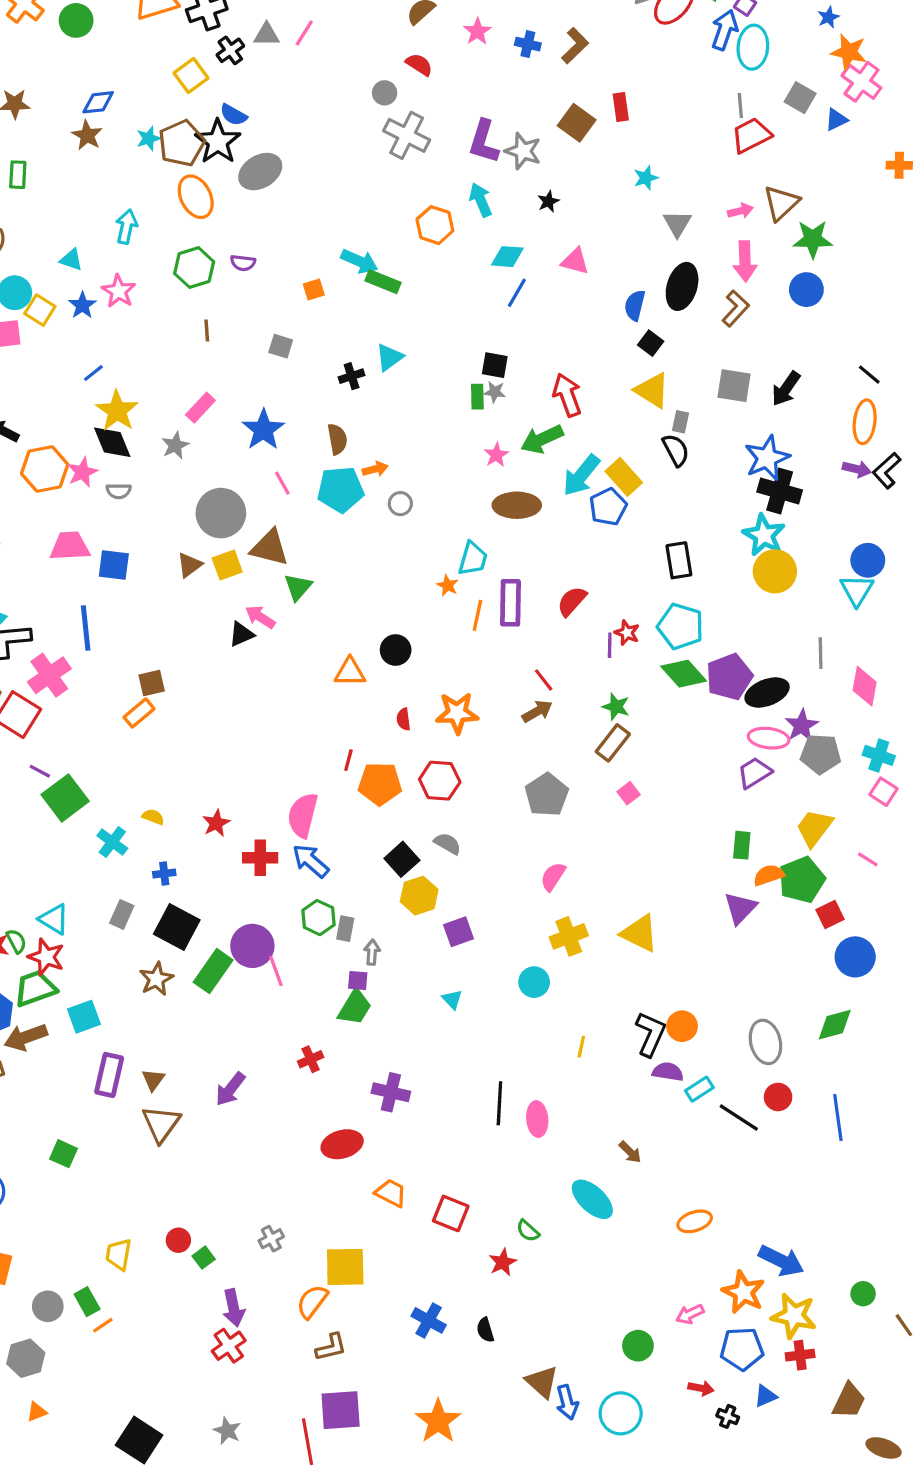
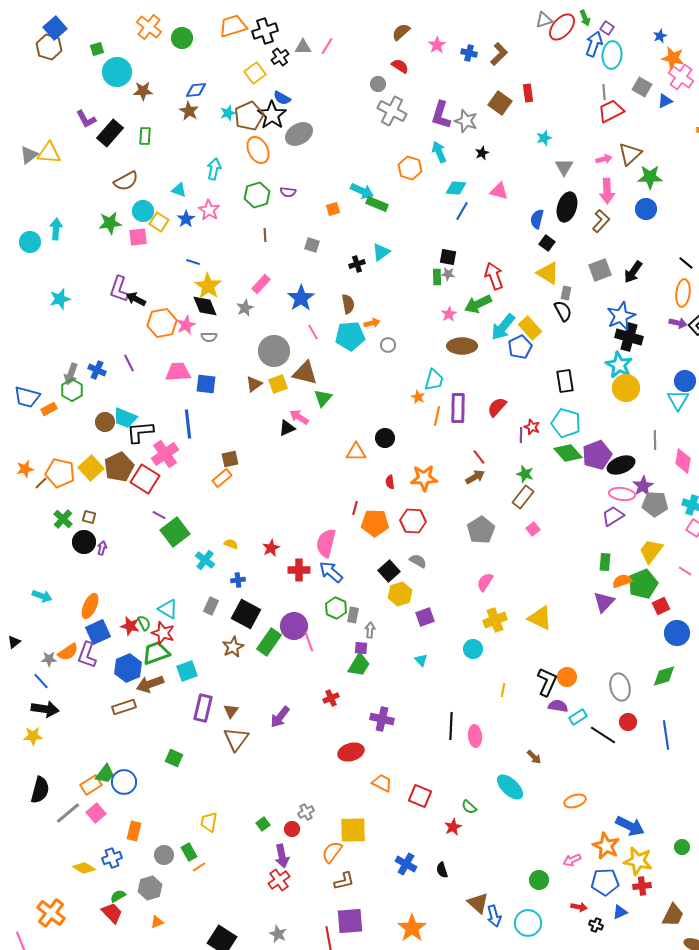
blue line: (93, 373) -> (193, 262), turned 56
gray square: (734, 386) -> (600, 270), turned -30
red circle: (178, 1240) -> (292, 829), moved

